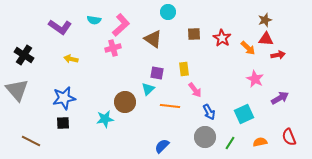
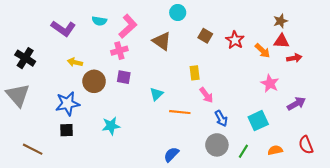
brown square: (194, 34) -> (205, 36), turned 32
purple square: (157, 73) -> (124, 77), moved
brown circle: (125, 102) -> (94, 81), moved

